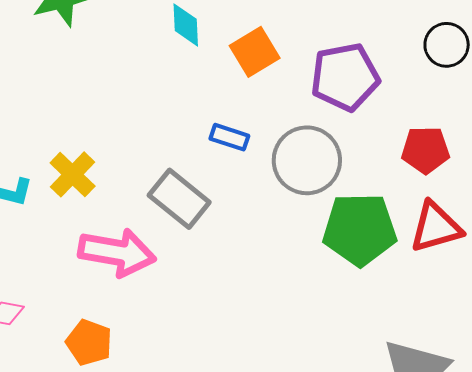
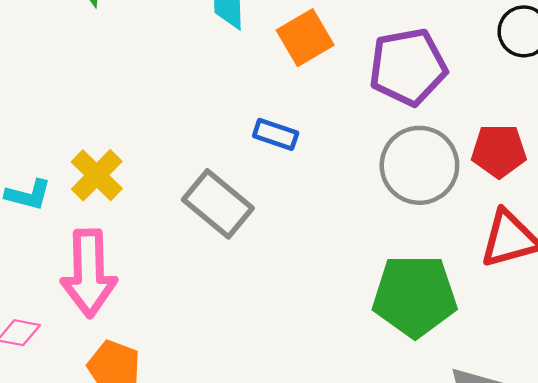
gray circle: (307, 160) -> (419, 165), moved
green pentagon: (360, 229) -> (415, 296), moved
pink arrow: (117, 252) -> (89, 273), moved, turned 78

